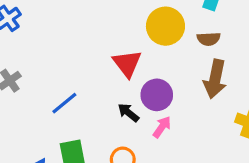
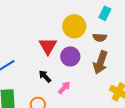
purple circle: (157, 95) -> (70, 56), moved

